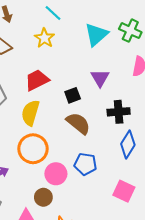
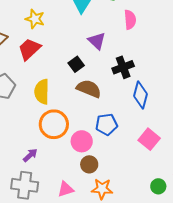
red trapezoid: (37, 80) -> (29, 49), moved
pink square: (124, 191) -> (149, 139), turned 30
brown circle: (43, 197) -> (89, 164), moved

